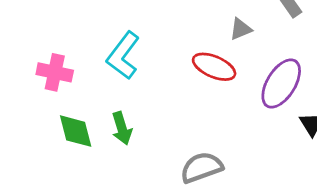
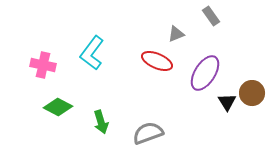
green arrow: (122, 128) -> (101, 122), moved
green diamond: (76, 131) -> (58, 107), turned -48

